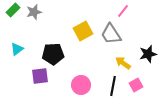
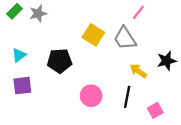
yellow square: (83, 31) -> (93, 35), turned -30
purple square: (40, 76) -> (22, 86), moved
pink square: (136, 85) -> (155, 110), moved

